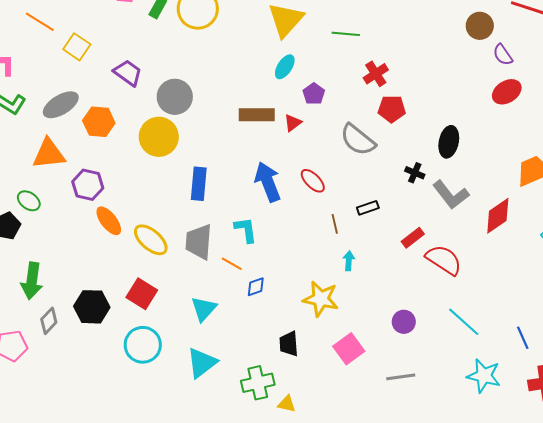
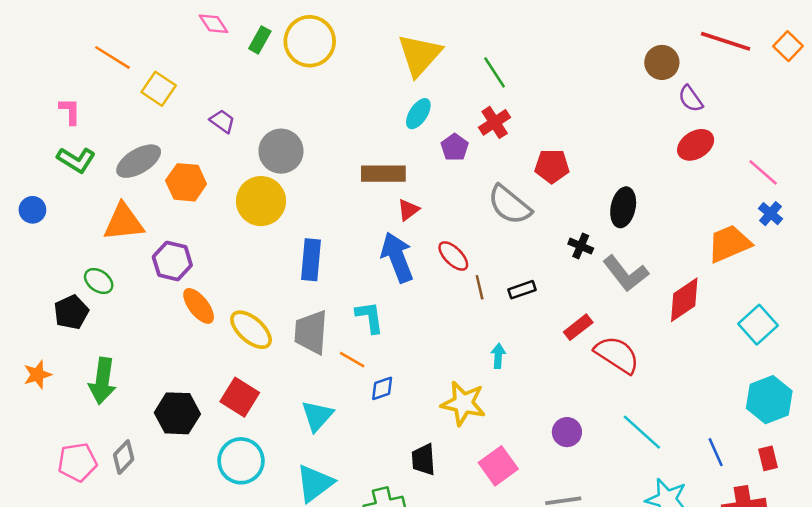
green line: (346, 34) -> (495, 72), turned 52
purple trapezoid: (128, 73) -> (222, 121), size x0.7
red cross: (376, 74) -> (495, 122), moved
red triangle: (293, 123) -> (408, 210), moved
brown line: (335, 224) -> (480, 287), moved
gray diamond: (49, 321) -> (124, 457), moved

